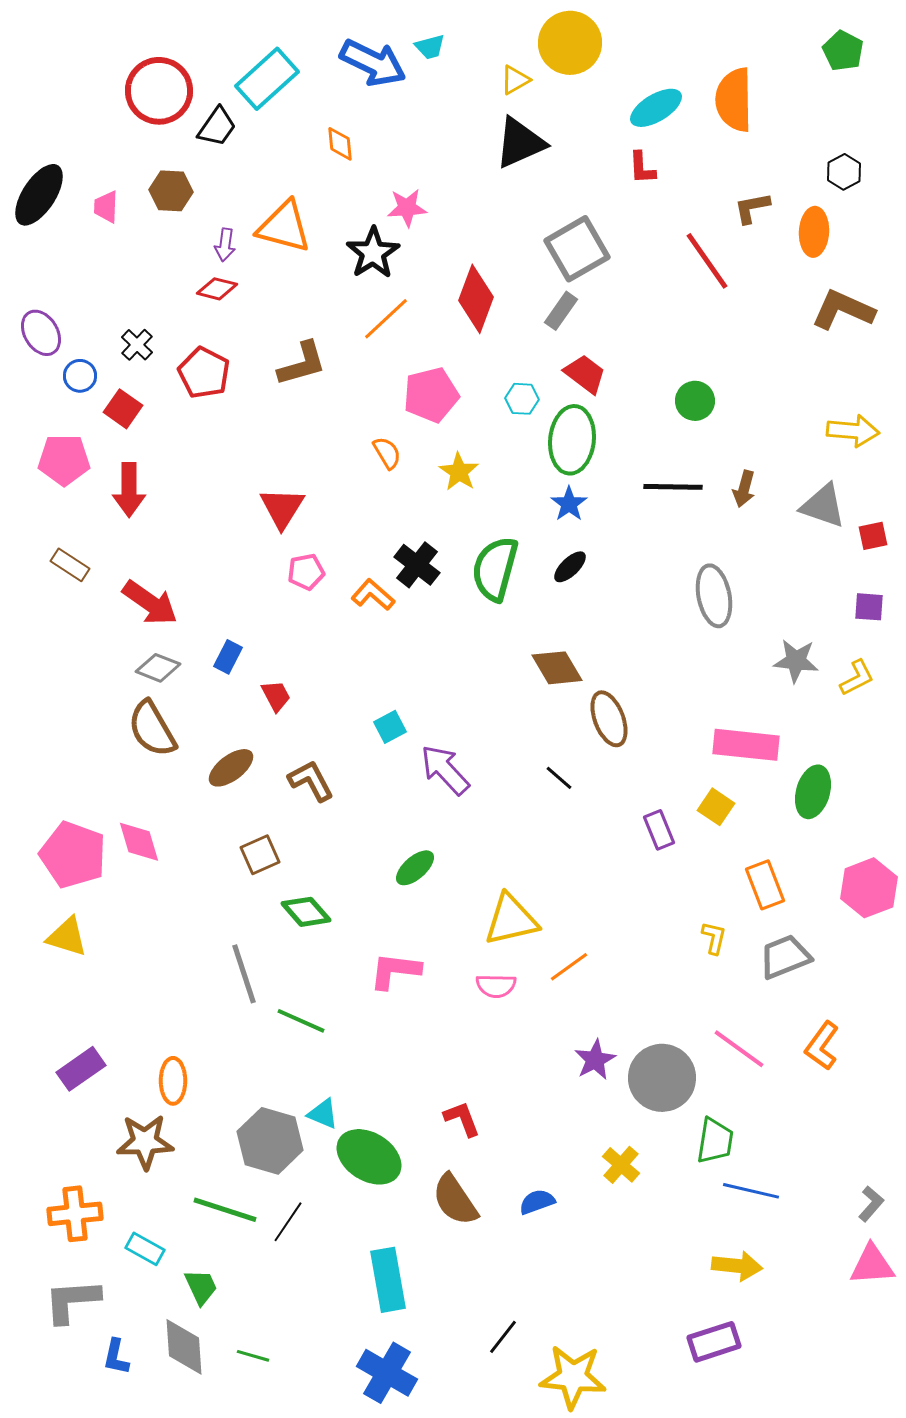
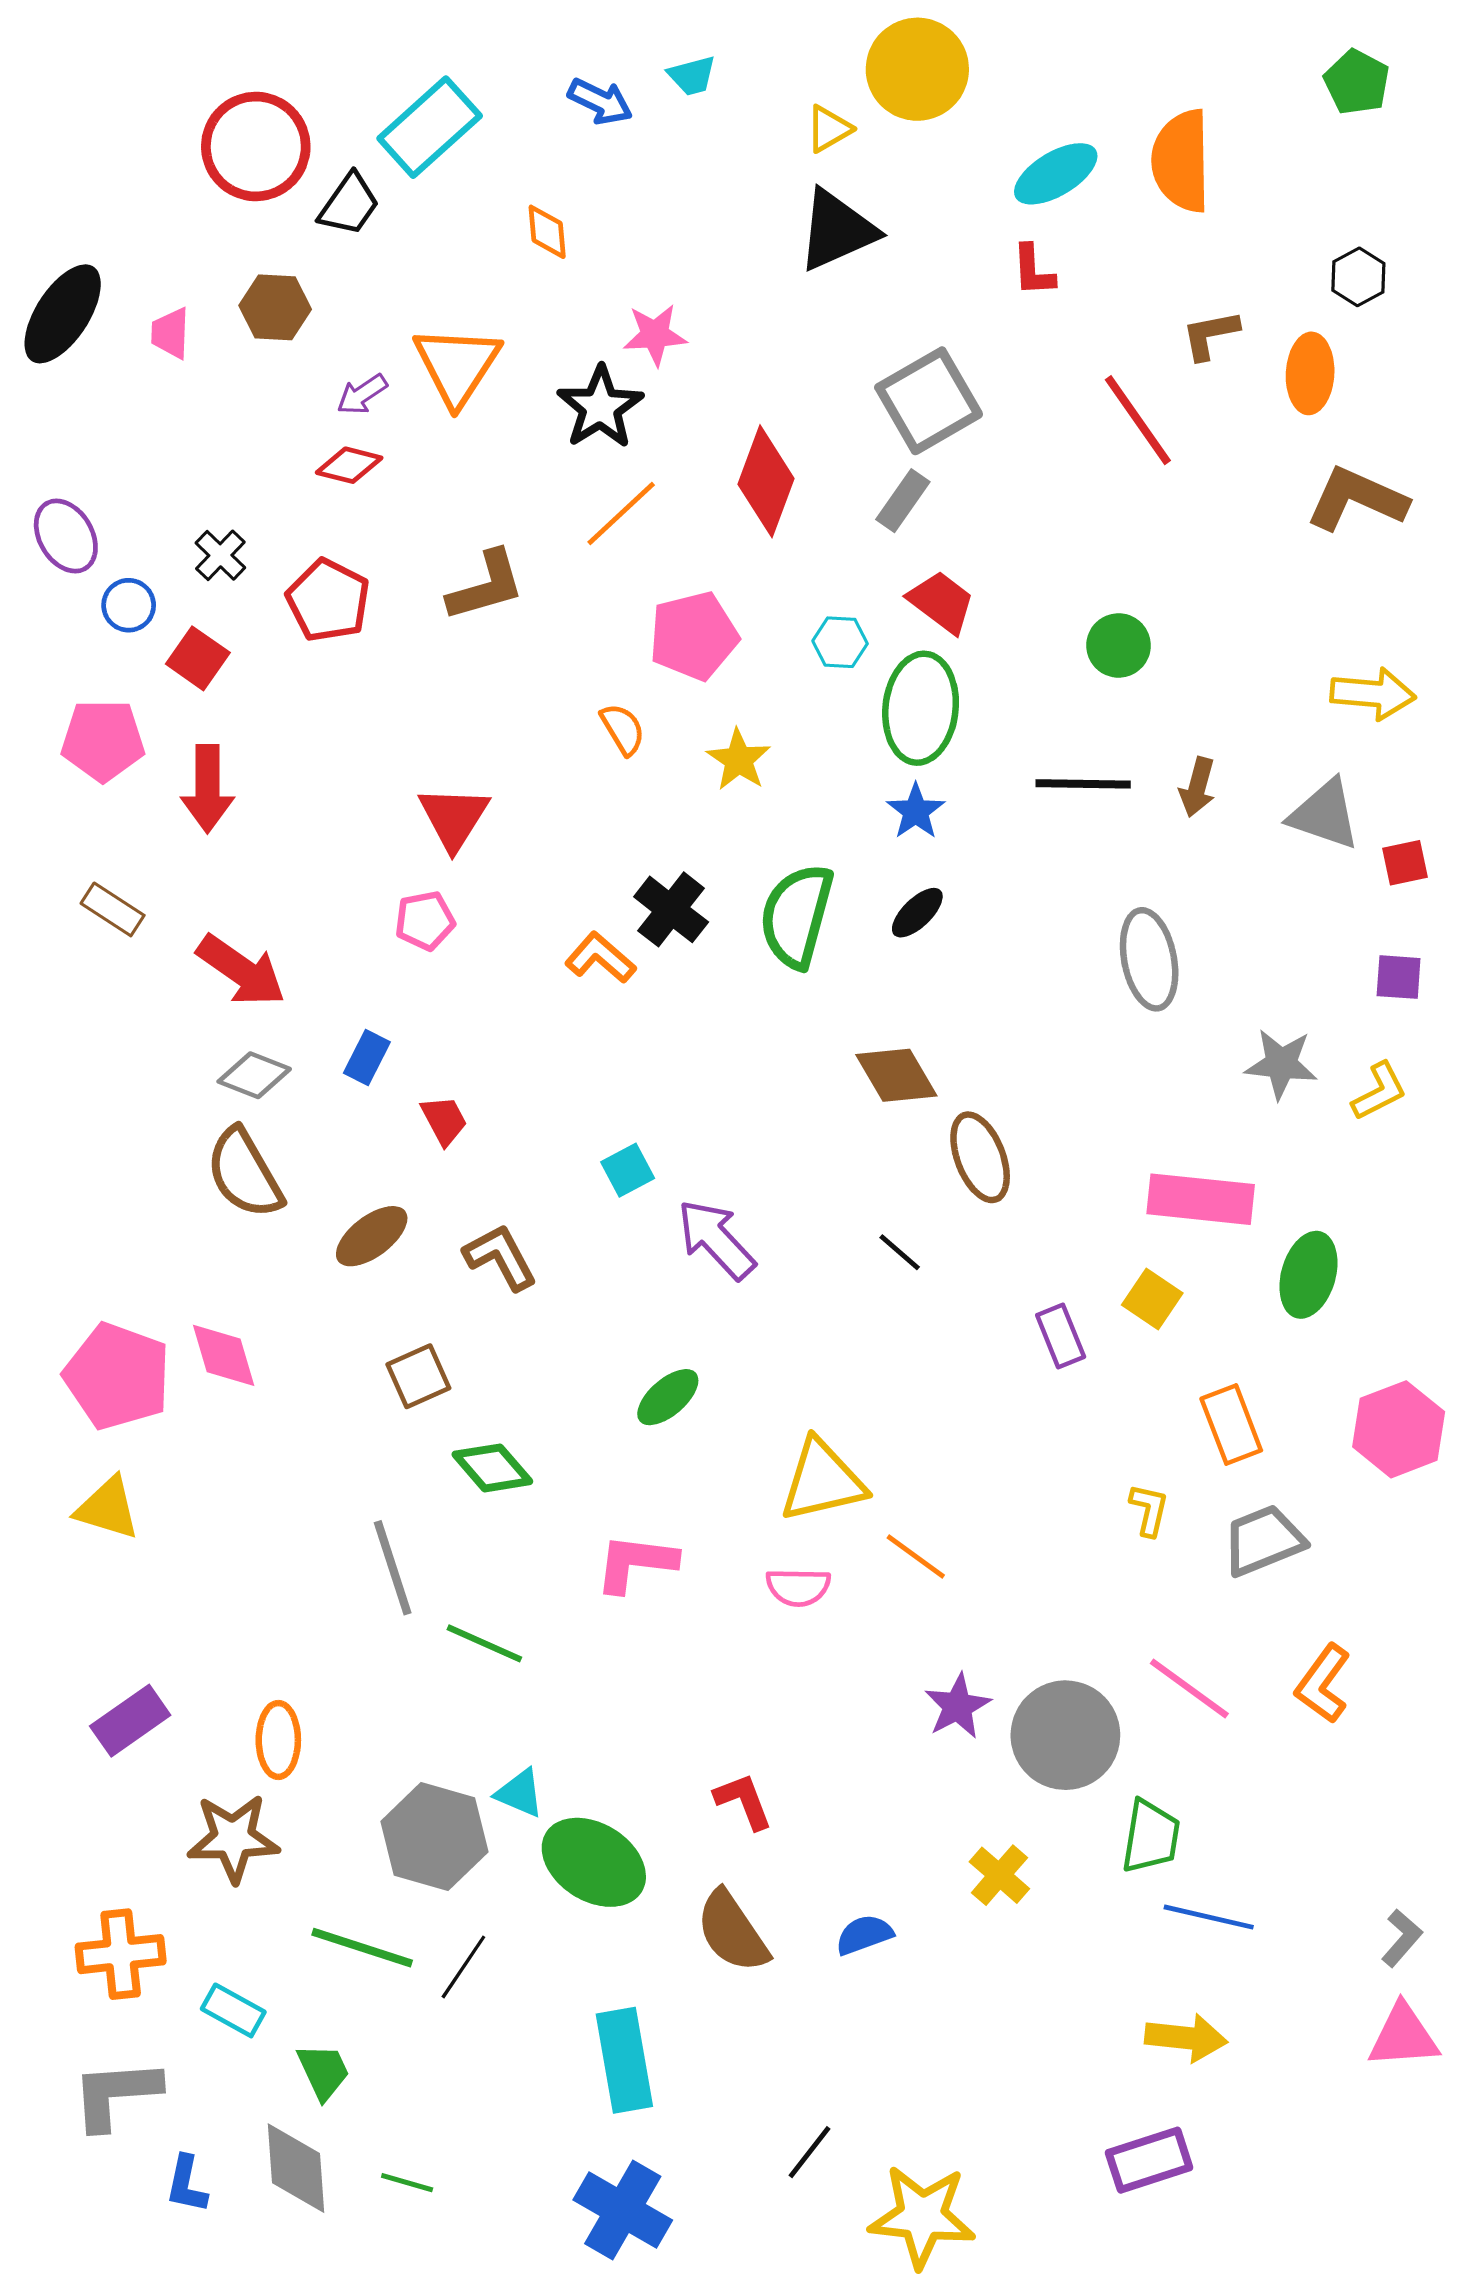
blue arrow: (373, 63) -> (600, 101), size x0.6
orange triangle: (284, 227) -> (457, 365), turned 48
purple arrow: (225, 245) -> (362, 394), turned 48
pink pentagon: (306, 572) -> (425, 921), moved
orange line: (569, 967) -> (916, 1556), turned 72

